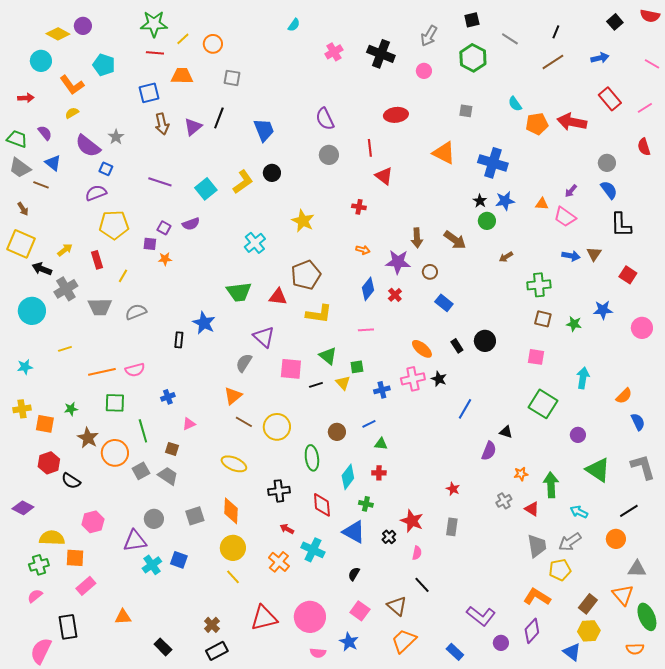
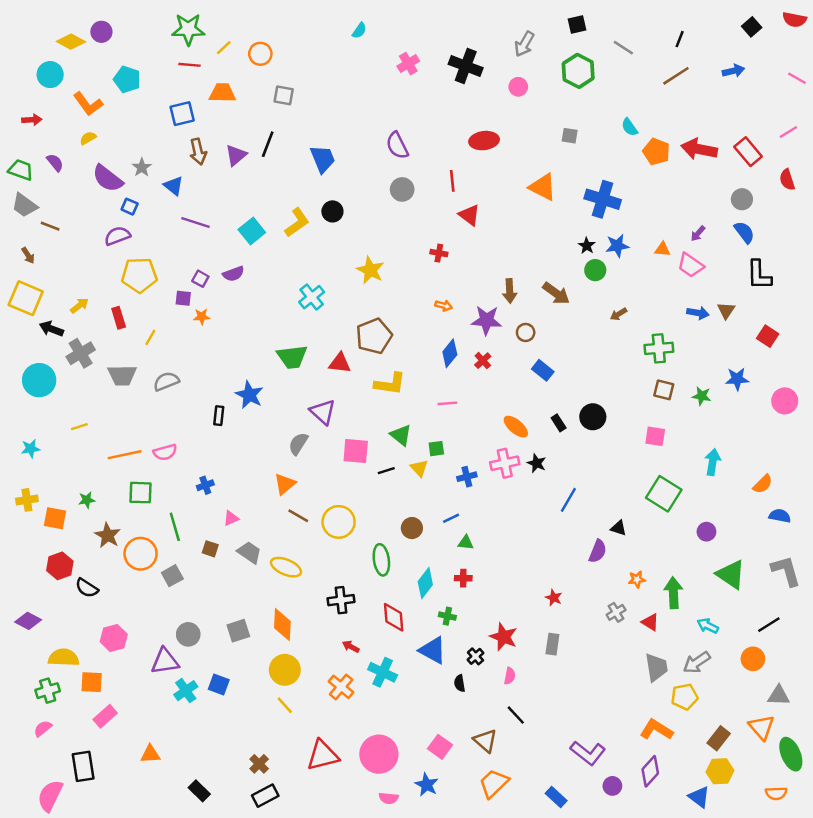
red rectangle: (610, 99) -> (748, 152), moved
orange pentagon: (537, 124) -> (656, 152), turned 30
blue triangle: (53, 163) -> (174, 186), moved
blue semicircle: (638, 422) -> (780, 516), turned -54
gray trapezoid: (168, 476) -> (249, 552), moved
black semicircle: (354, 574) -> (460, 683), moved, turned -40

